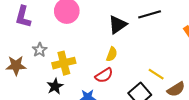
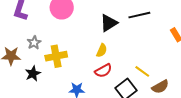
red semicircle: (104, 75) -> (103, 71), moved
black star: (55, 86) -> (33, 74), moved

